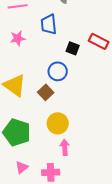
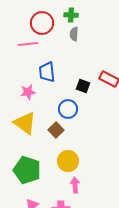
blue trapezoid: (49, 24) -> (47, 72), moved
pink star: (18, 38) -> (28, 92), moved

